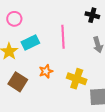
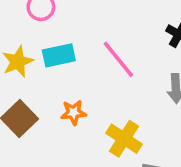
pink line: (63, 37) -> (118, 59), turned -50

